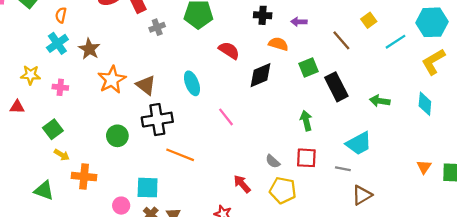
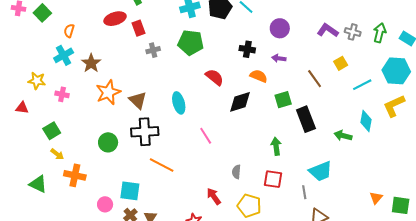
cyan diamond: (425, 104) -> (366, 121), moved
gray semicircle: (273, 161) -> (236, 172), moved, turned 48
gray line: (343, 169) -> (304, 192), turned 64

